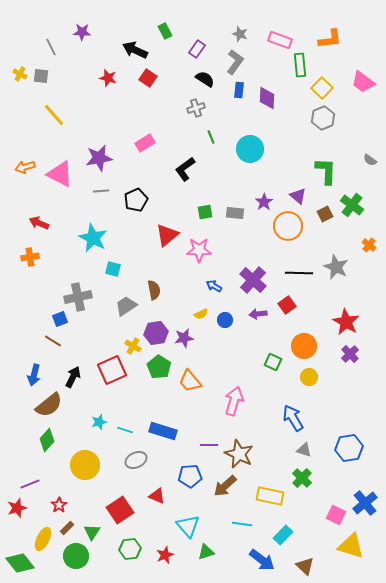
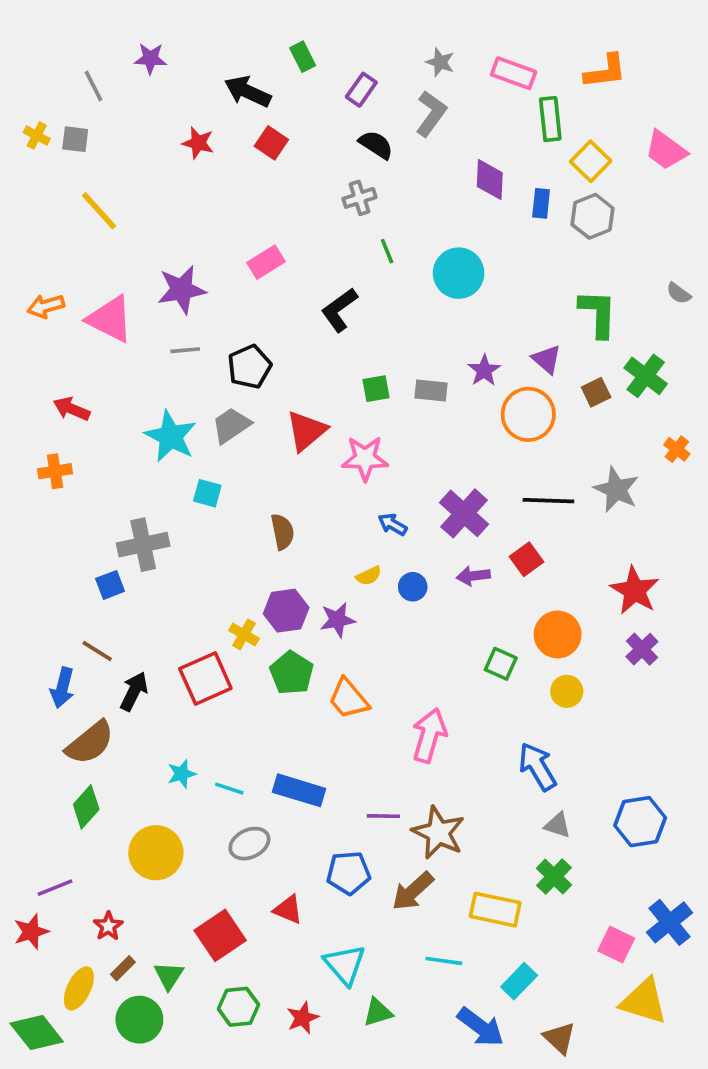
blue rectangle: (239, 90) -> (541, 203), moved
gray trapezoid: (126, 306) -> (231, 425), moved
brown line: (53, 341) -> (97, 651), moved

